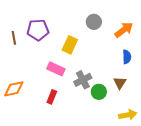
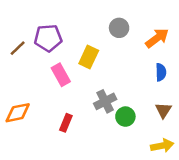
brown line: (14, 38) -> (18, 48), turned 56
pink rectangle: (56, 69) -> (61, 75), moved, turned 36
brown triangle: (120, 83) -> (163, 110), moved

